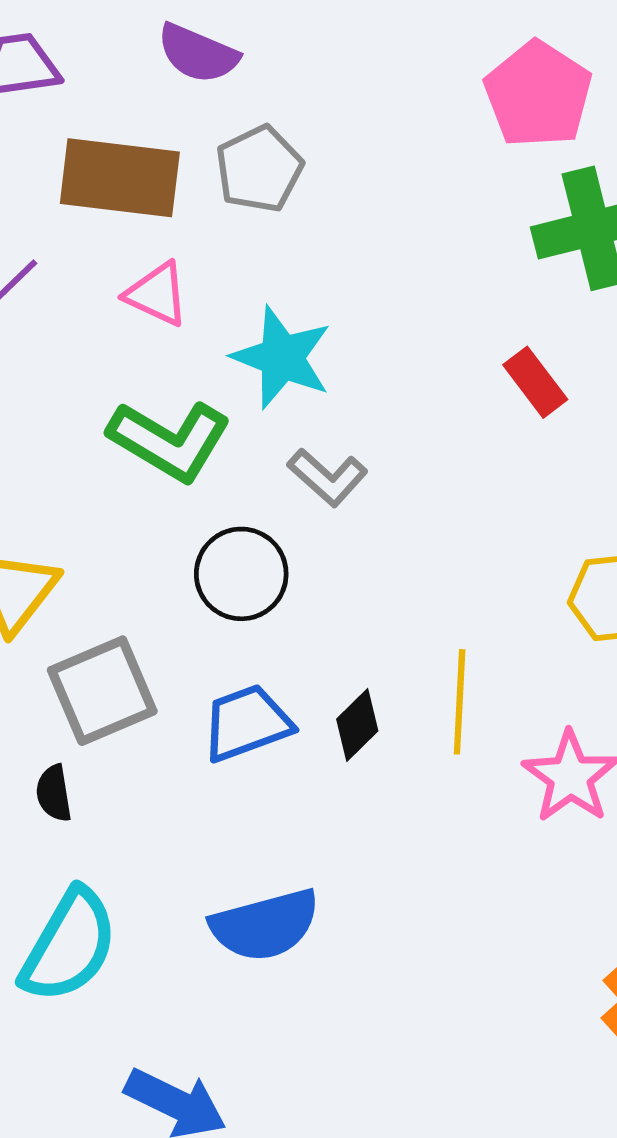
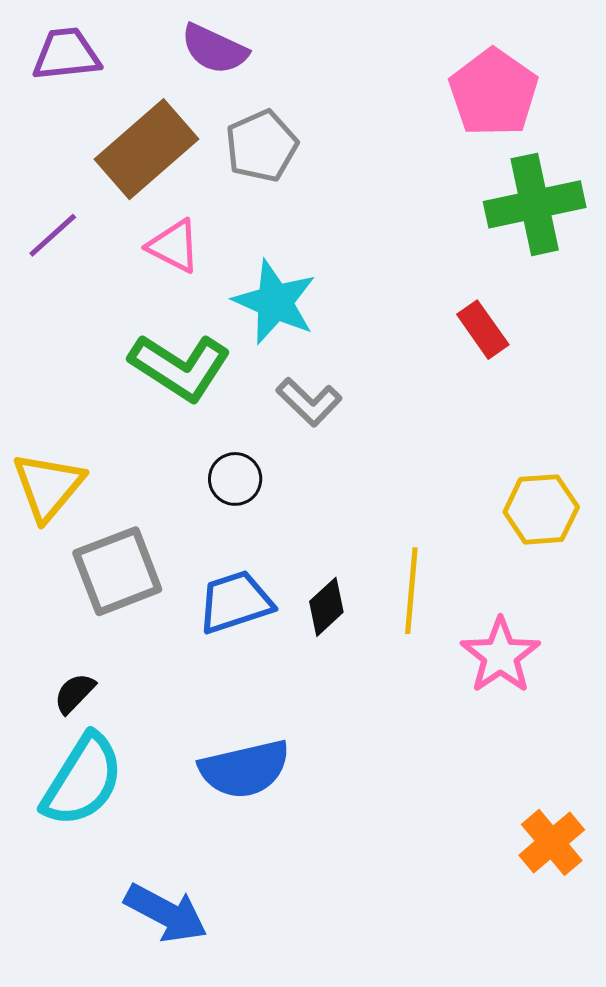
brown rectangle: (120, 178) -> (147, 149), turned -50
black circle: (241, 574) -> (235, 479), size x0.7
black semicircle: (54, 793) -> (74, 693), moved, turned 51

